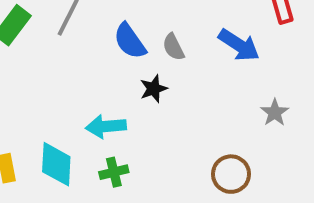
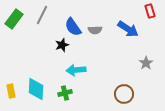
gray semicircle: (173, 47) -> (95, 30), turned -64
black star: (154, 89) -> (62, 45), moved
cyan arrow: (106, 126) -> (76, 70), moved

